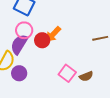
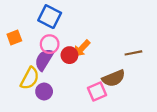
pink square: (67, 73) -> (97, 91), turned 30
brown semicircle: (86, 76) -> (114, 78), moved, size x1.5

